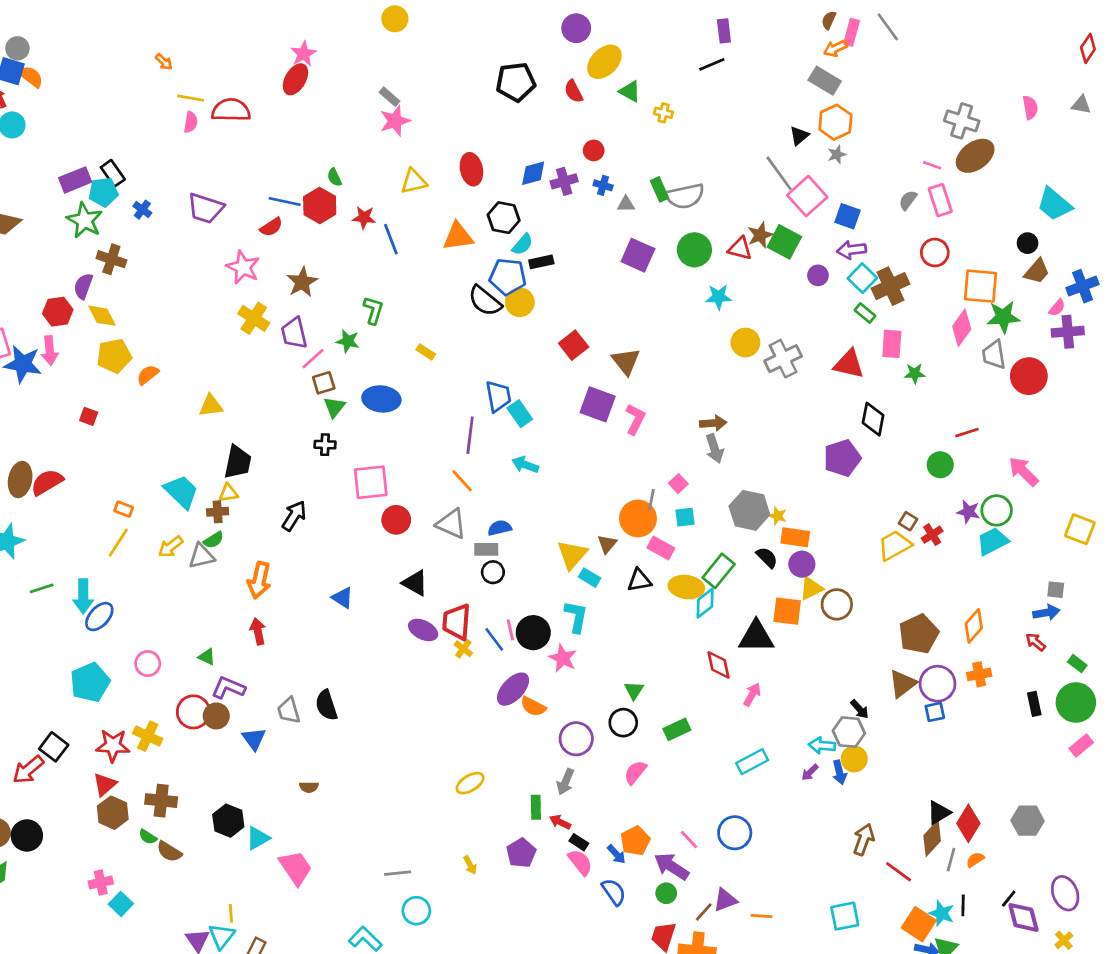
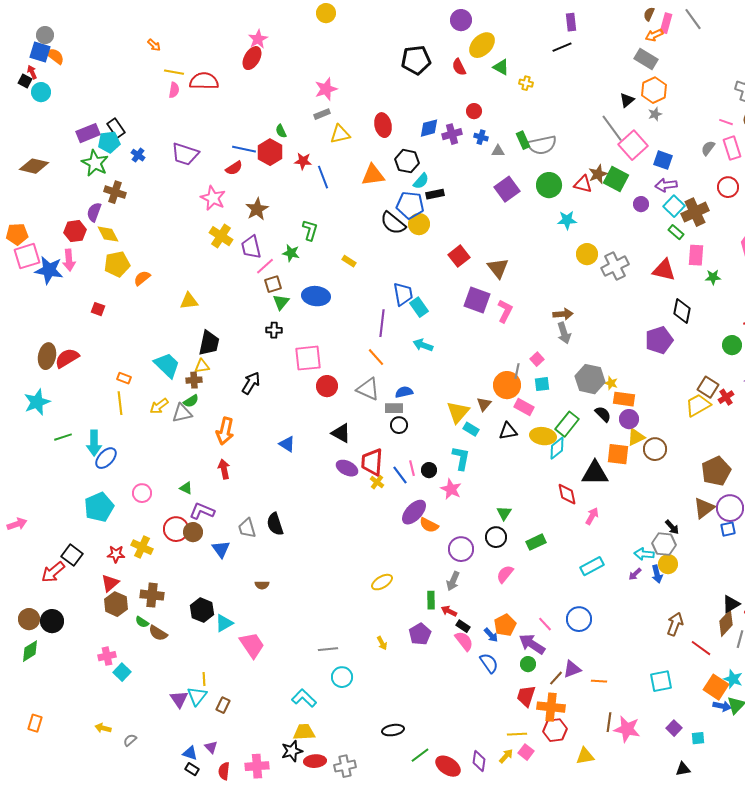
gray rectangle: (389, 97) -> (322, 114), moved, turned -63
purple square: (638, 255) -> (507, 189), turned 30
brown square: (908, 521) -> (708, 387), size x1.5
yellow line: (118, 543) -> (120, 403), turned -40
black circle: (533, 633) -> (429, 470), size x0.6
red star: (113, 745) -> (116, 554), size x0.7

